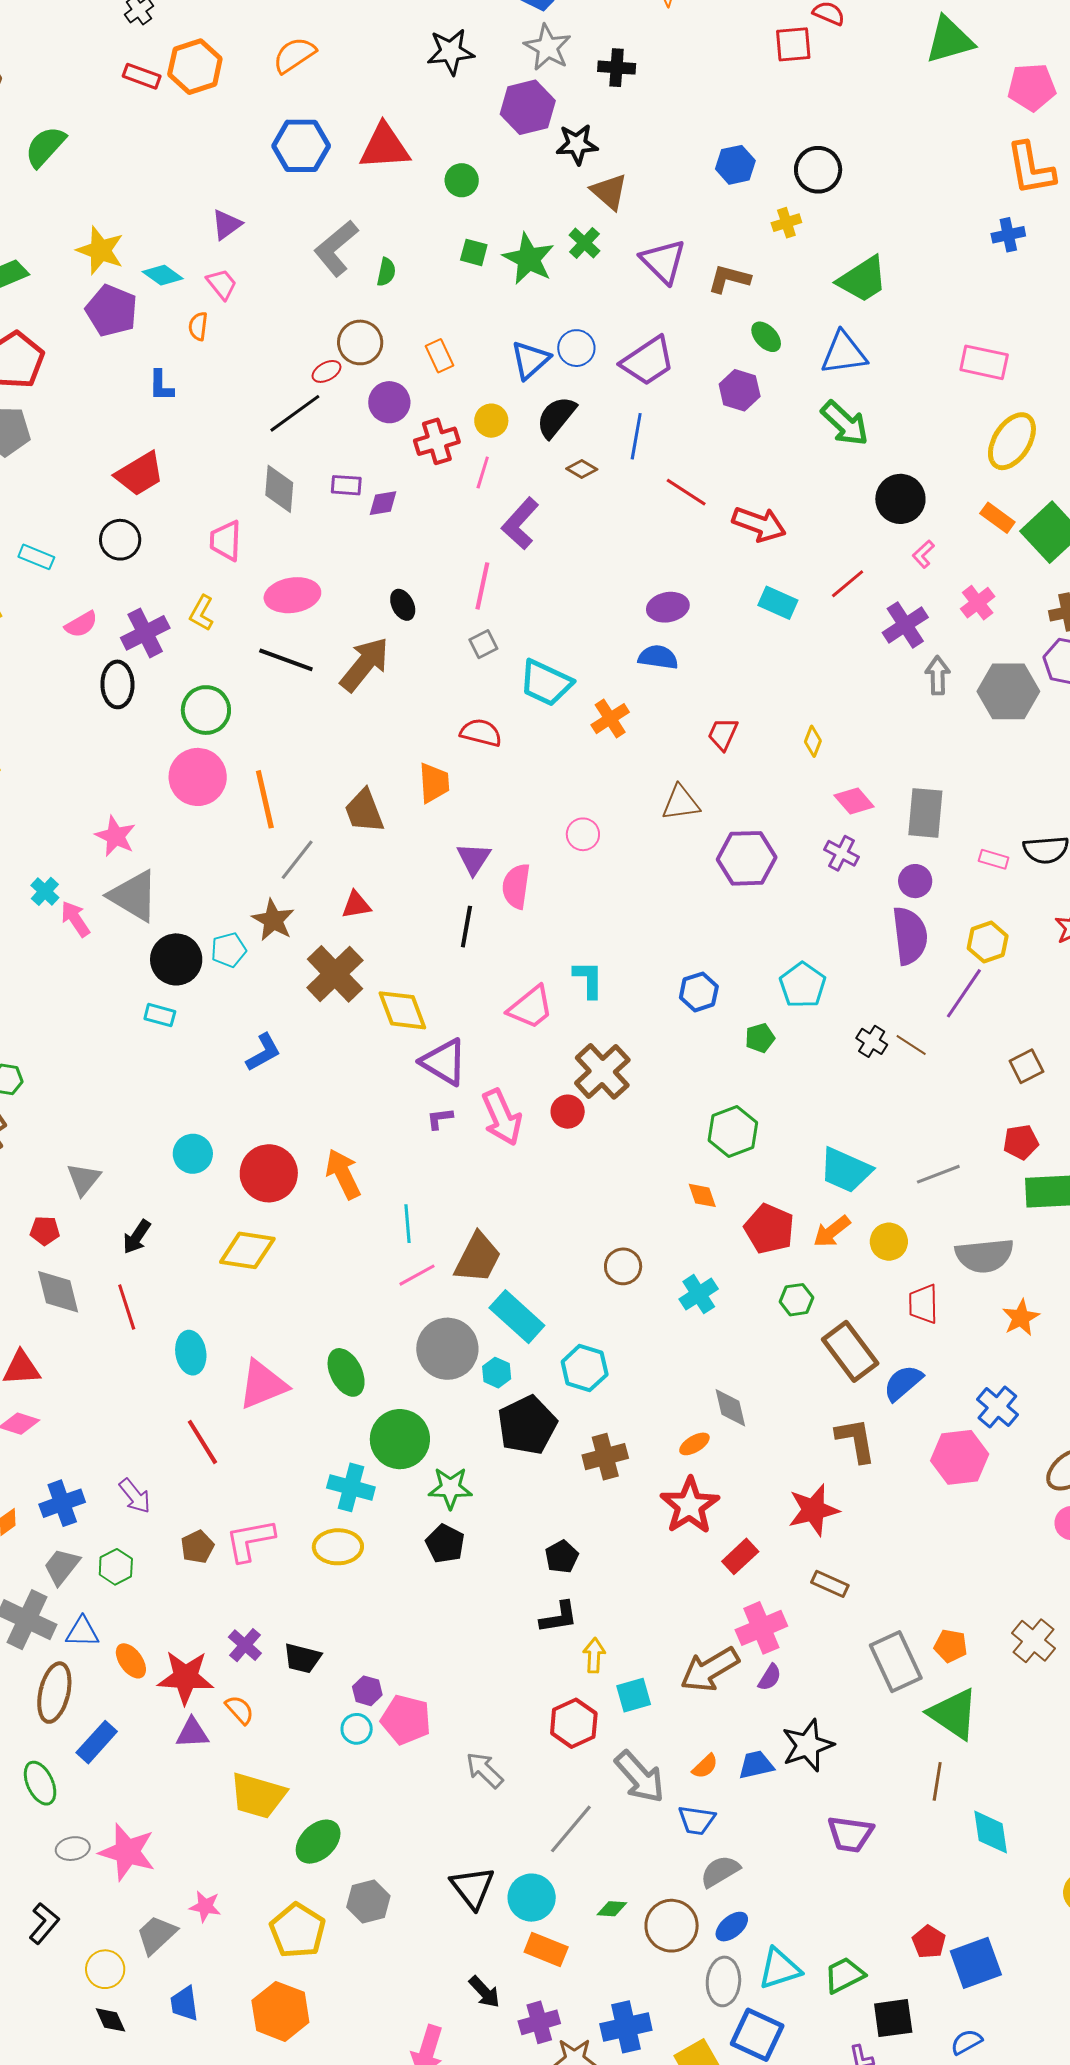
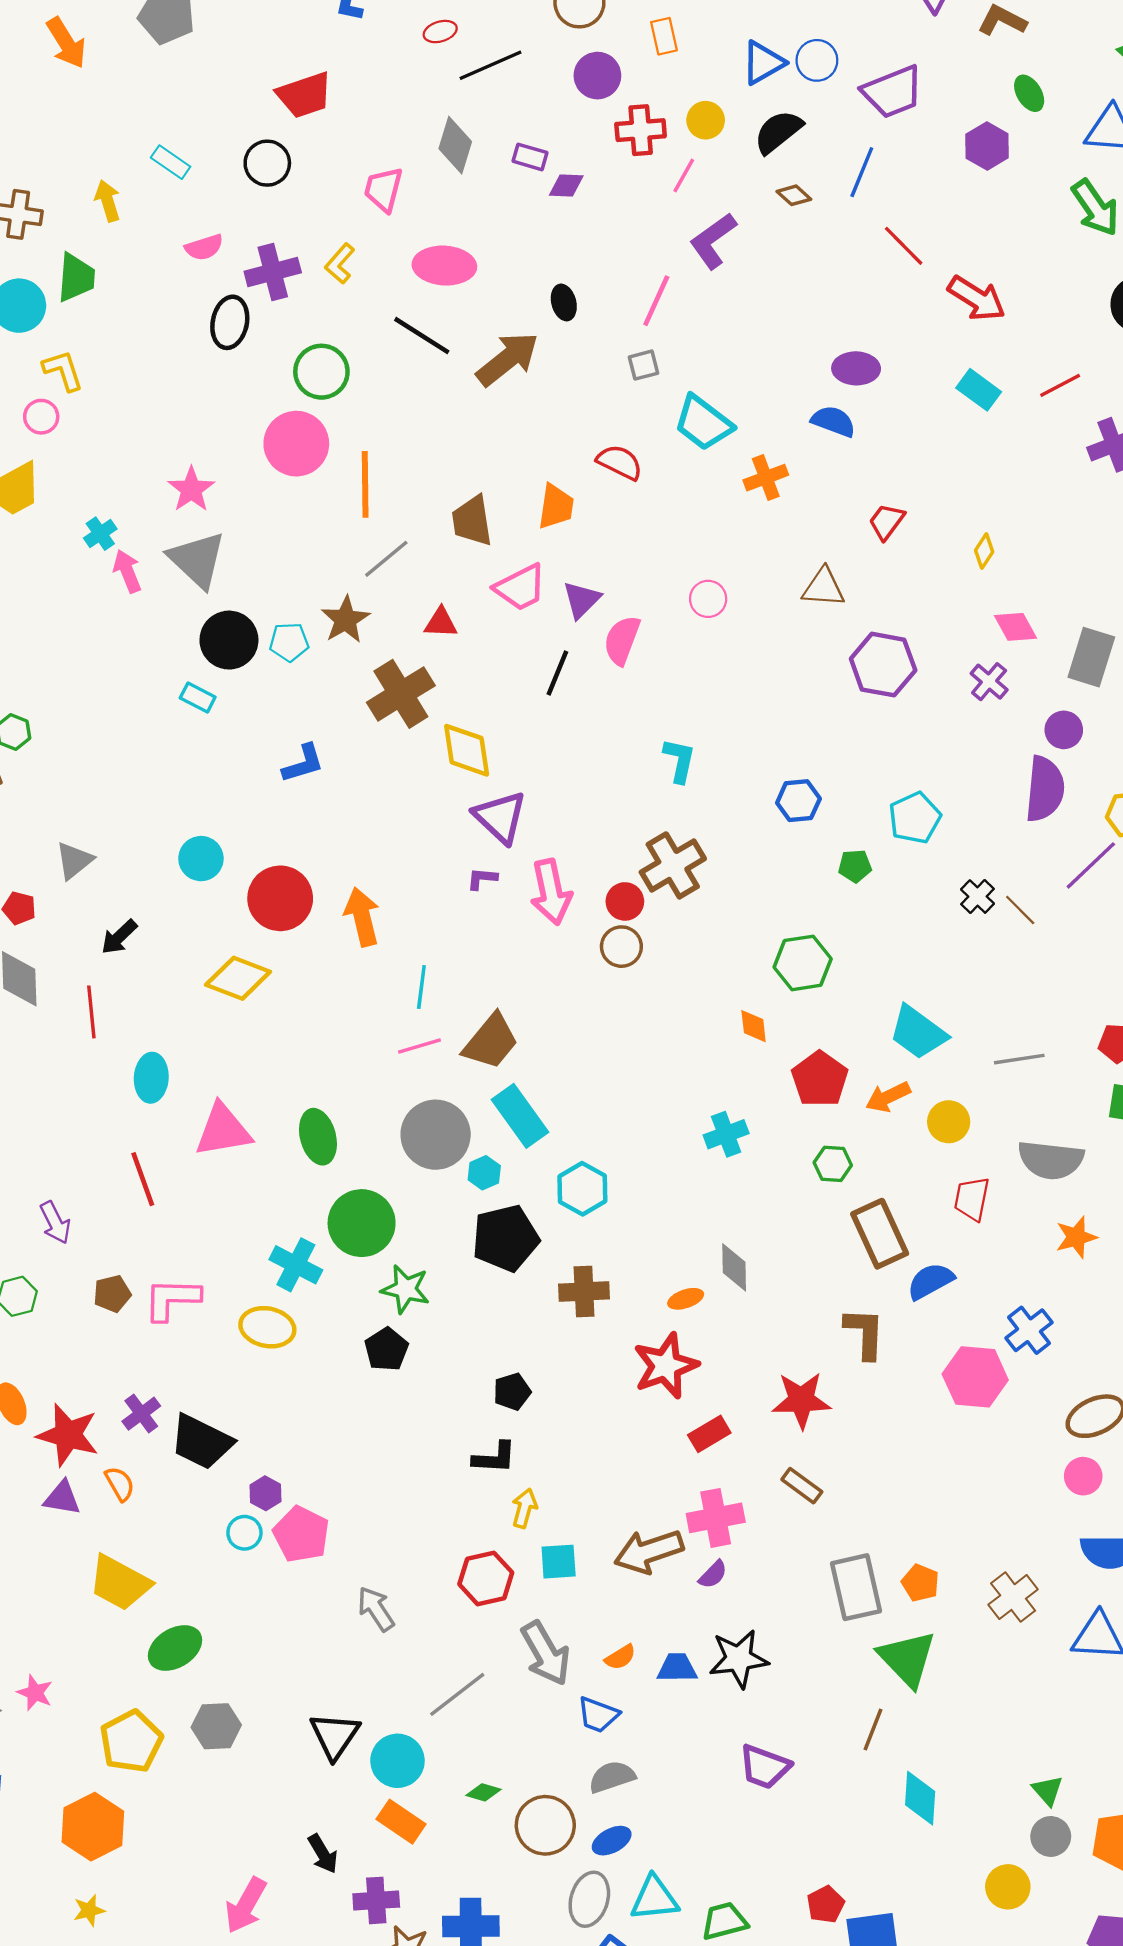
red ellipse: (326, 371) -> (440, 32), moved
pink trapezoid: (531, 1007) -> (520, 587), moved
brown circle: (623, 1266) -> (621, 947), moved
black trapezoid: (302, 1658) -> (201, 1442), size x1.5

